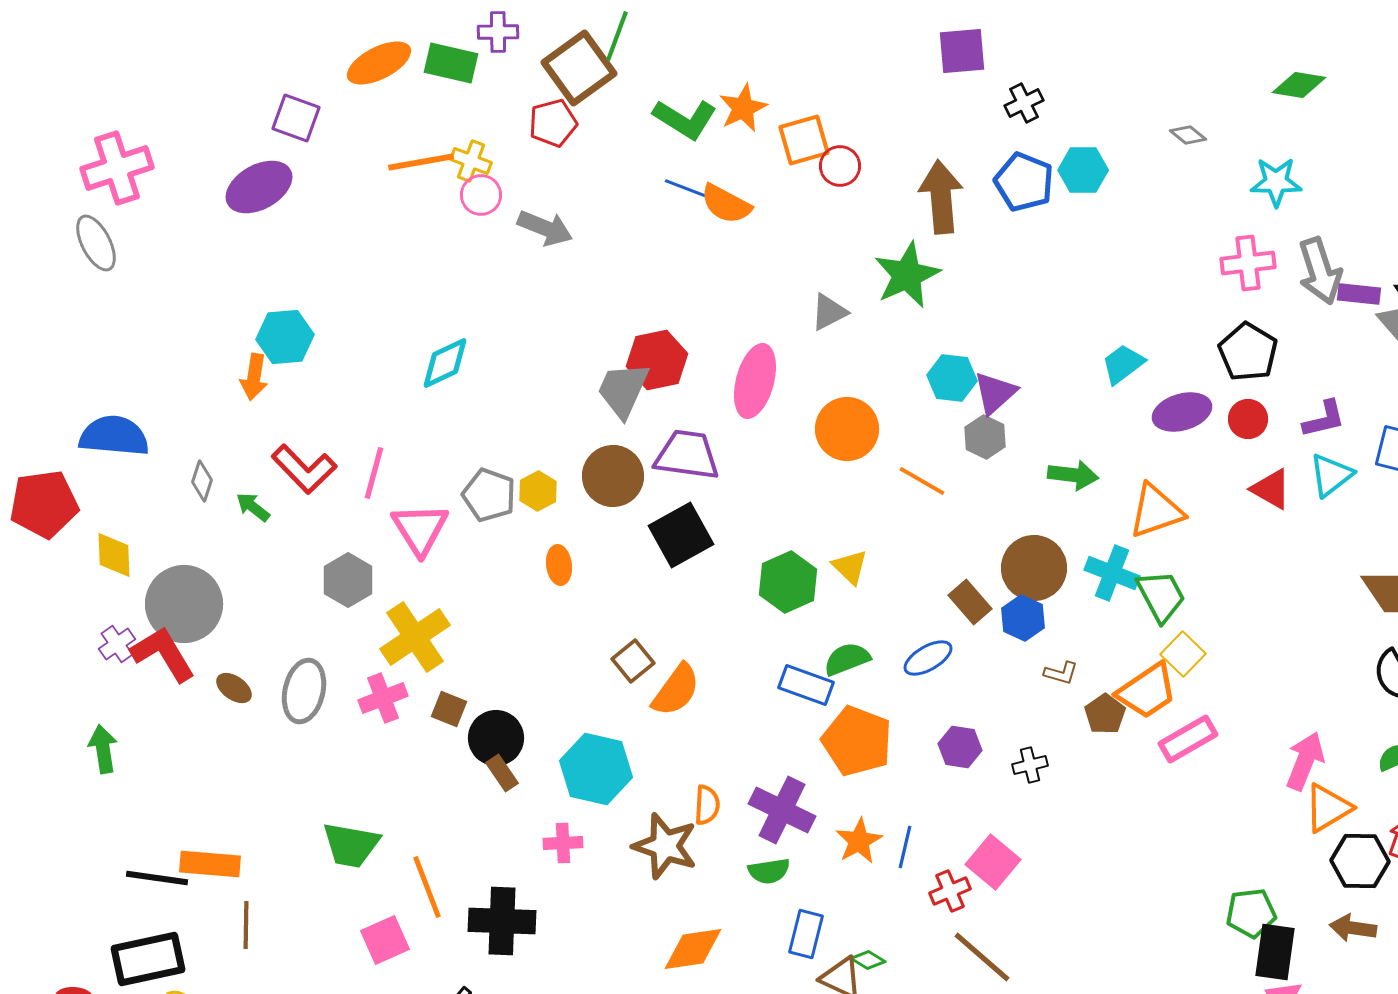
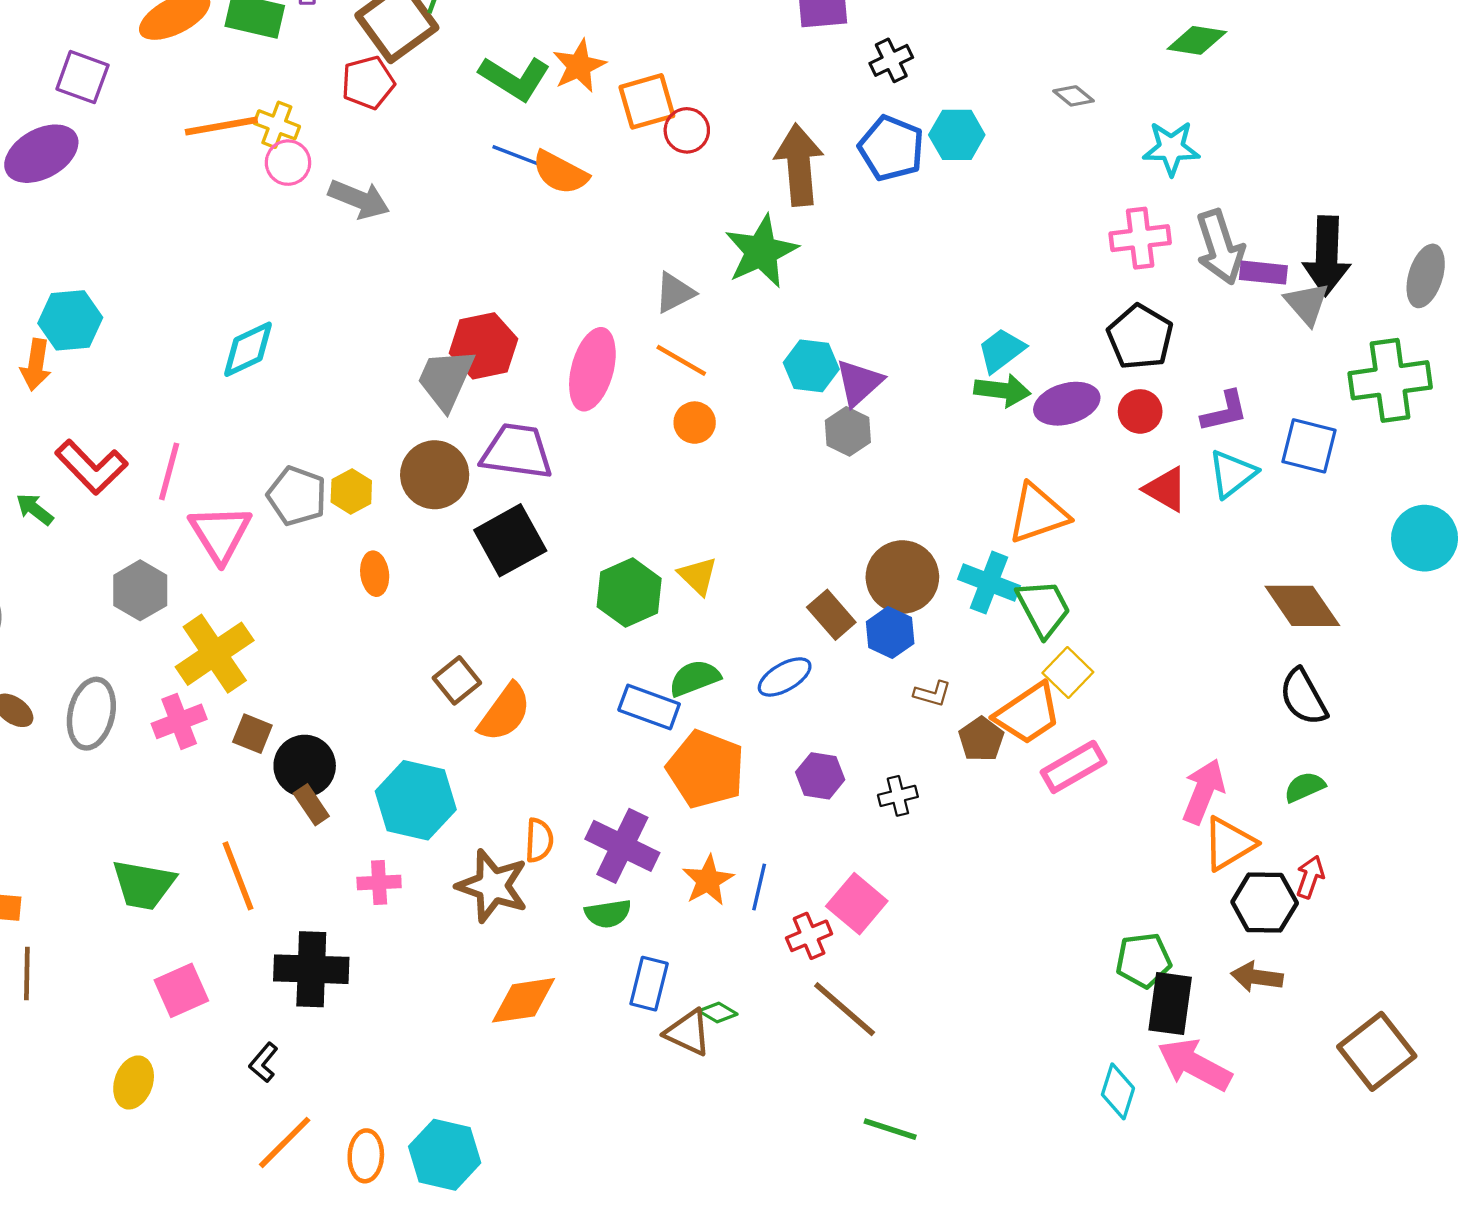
orange circle: (847, 429) -> (695, 423), size x0.6
green arrow: (1073, 475) -> (1002, 390), moved
orange line: (922, 481) -> (681, 360), moved
orange line: (427, 887) -> (238, 876), moved

